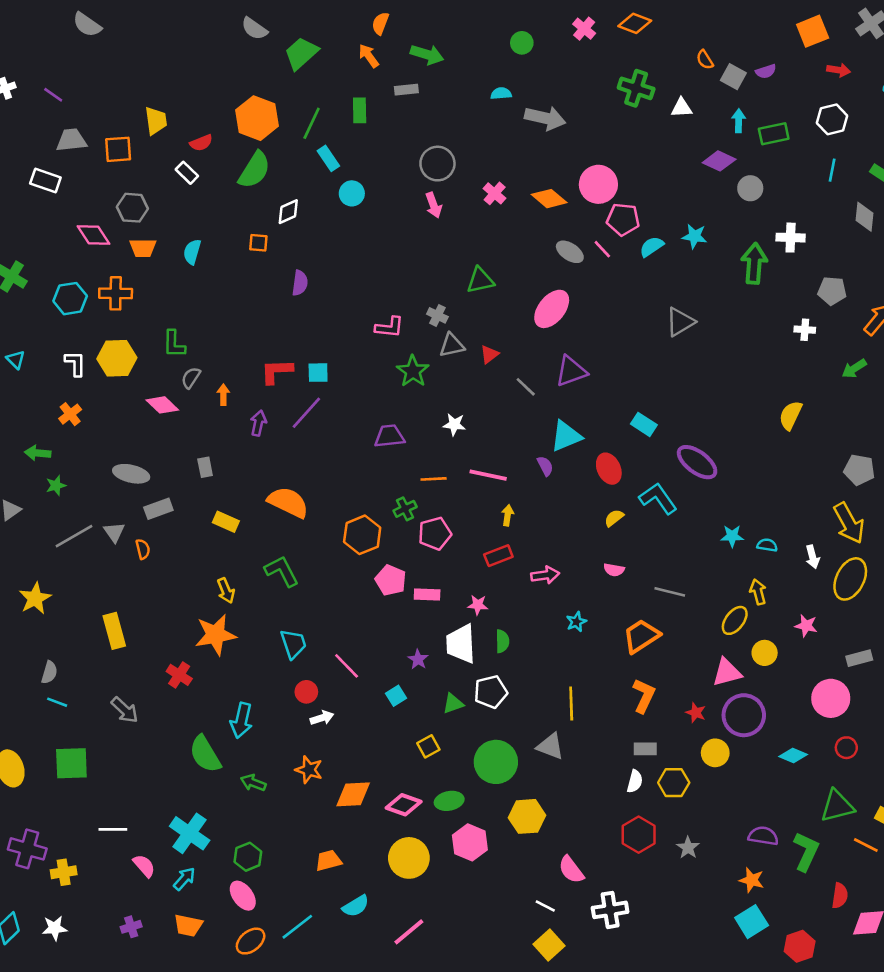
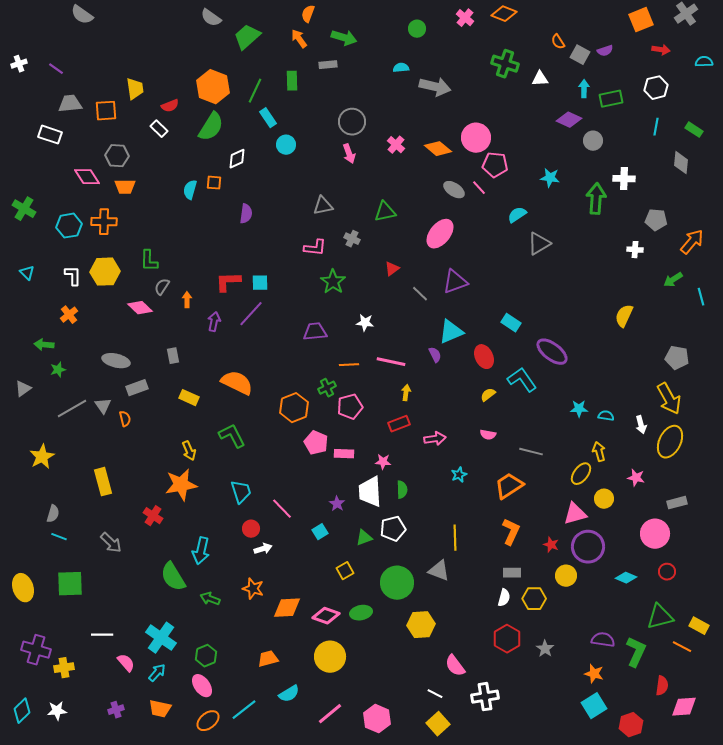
cyan semicircle: (652, 247) -> (517, 215), moved
cyan semicircle: (192, 252) -> (190, 190), moved
gray triangle: (452, 345) -> (323, 206), moved
pink hexagon: (470, 842) -> (377, 719), moved

